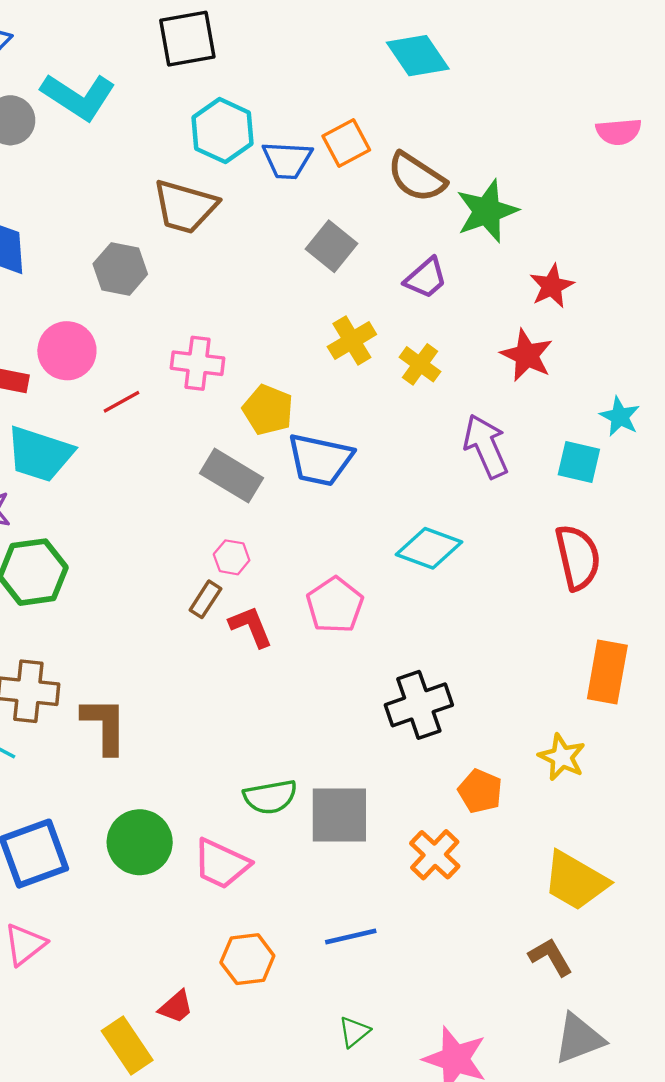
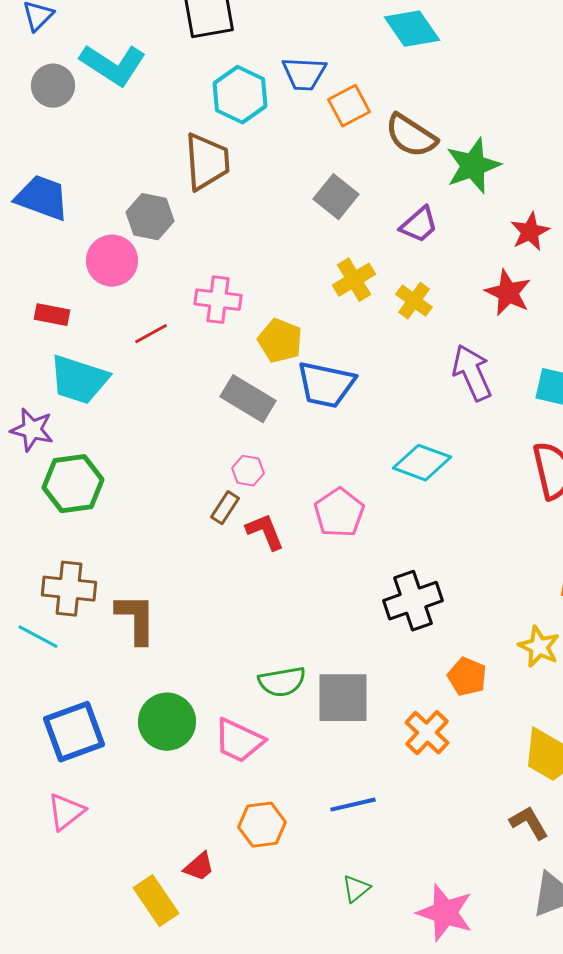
blue trapezoid: (287, 160) -> (304, 74), moved
brown trapezoid: (185, 207) -> (207, 162), turned -110
pink circle: (67, 351) -> (112, 261), moved

